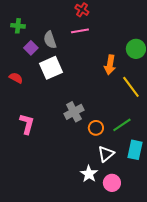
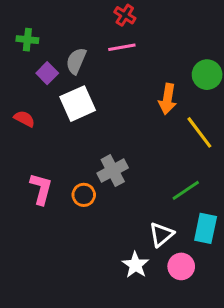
gray semicircle: (50, 40) -> (76, 61), turned 42
orange circle: (96, 128) -> (84, 195), moved
pink circle: (112, 183) -> (181, 266), moved

